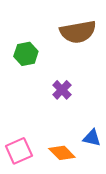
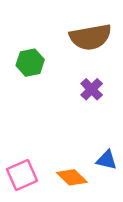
purple cross: (62, 90) -> (92, 89), moved

